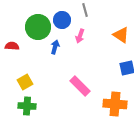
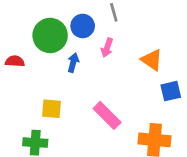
orange triangle: (121, 35) -> (152, 60), moved
yellow square: (25, 82) -> (51, 109), moved, turned 35

